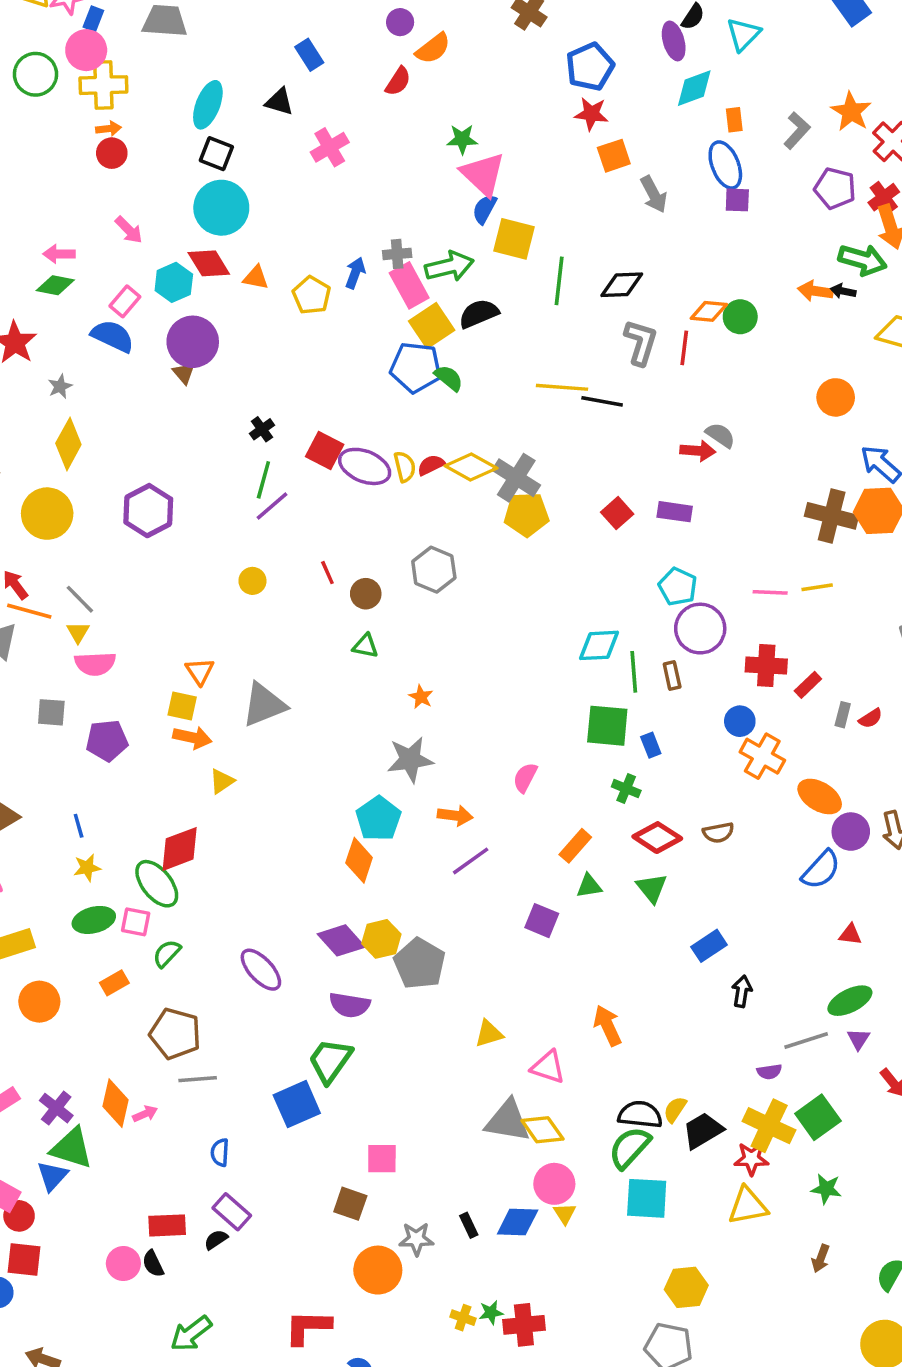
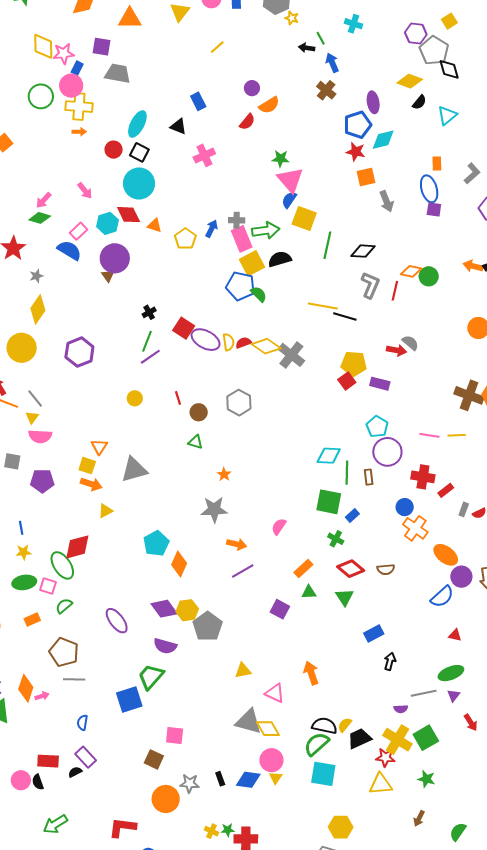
purple ellipse: (674, 41) -> (373, 102), moved
cyan diamond: (694, 88) -> (383, 140), moved
red circle: (112, 153) -> (114, 150), moved
pink arrow: (59, 254) -> (44, 200), turned -54
yellow pentagon: (526, 514) -> (354, 364), moved
blue rectangle: (651, 745) -> (352, 515), turned 64
cyan pentagon: (378, 819) -> (156, 543), moved

